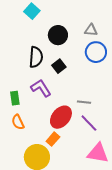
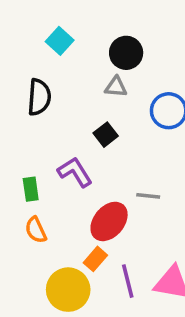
gray triangle: (91, 30) -> (116, 87), moved
black circle: (58, 35) -> (126, 53), moved
black semicircle: (36, 57) -> (39, 97), moved
purple line: (89, 123) -> (128, 281), moved, turned 30

